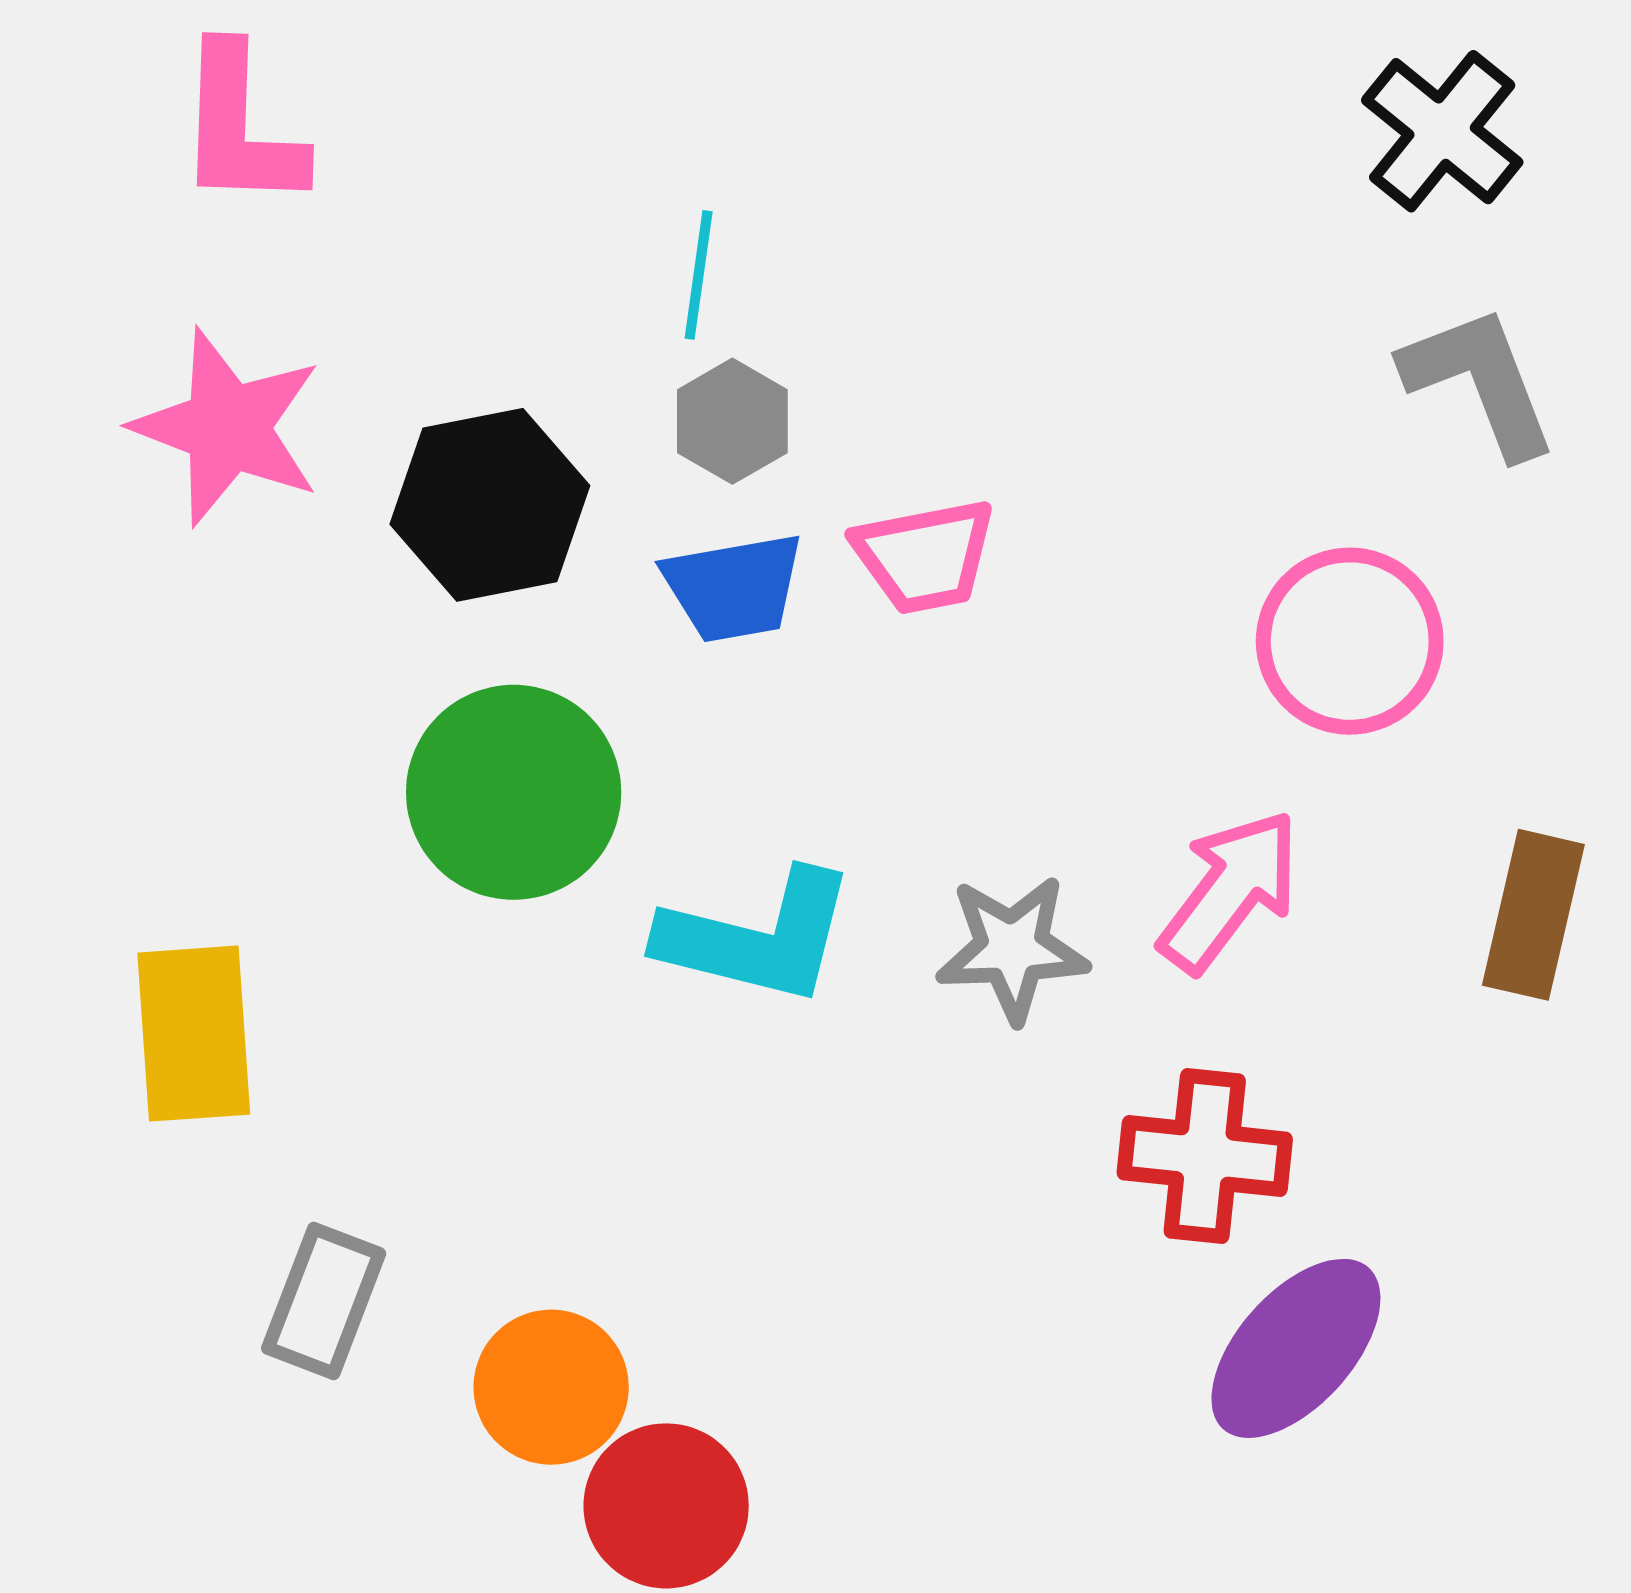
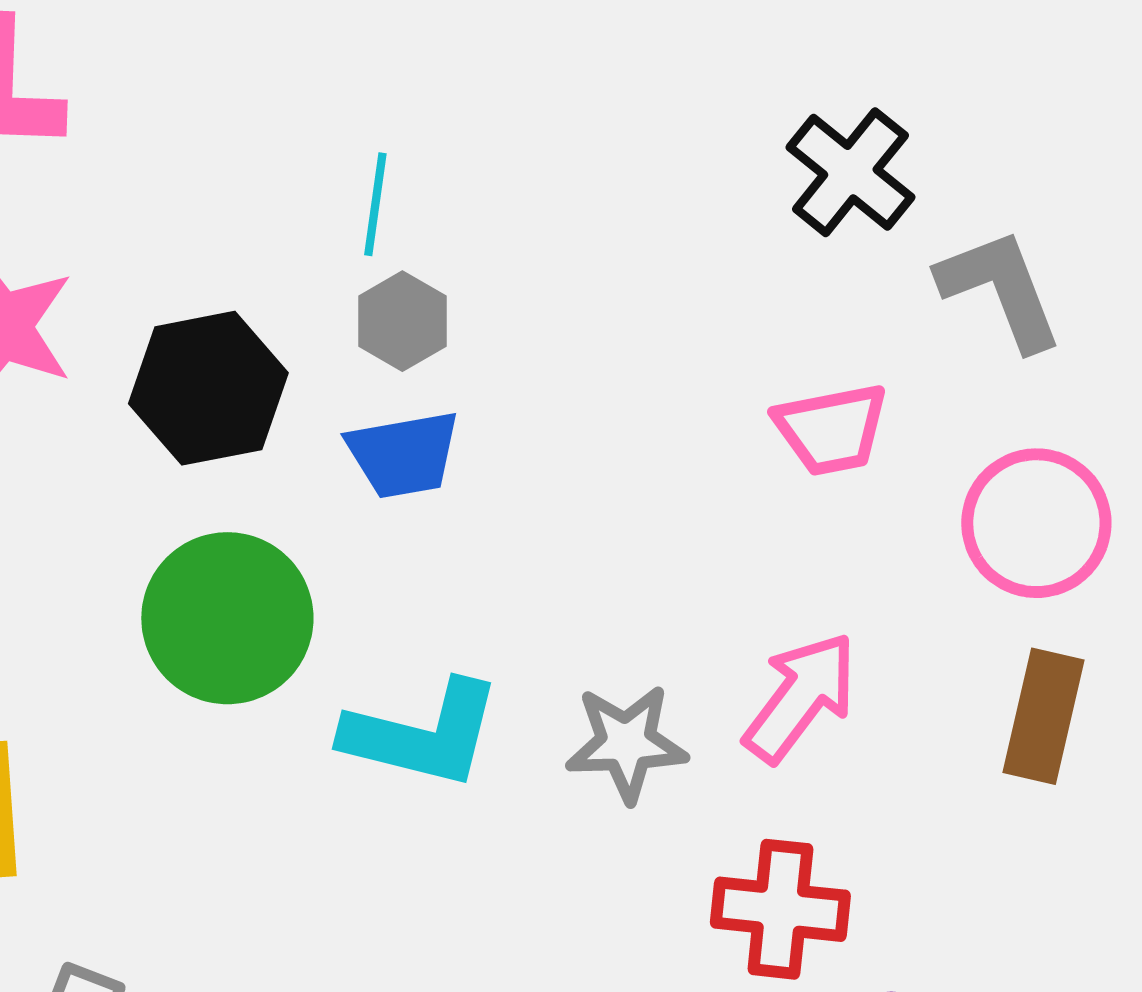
black cross: (1442, 131) -> (850, 172), moved
pink trapezoid: (925, 556) -> (831, 429), moved
pink circle: (1350, 641) -> (1036, 523), moved

